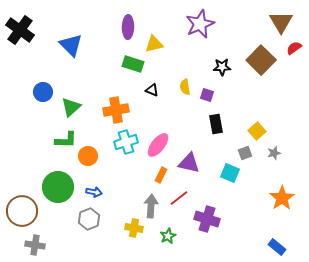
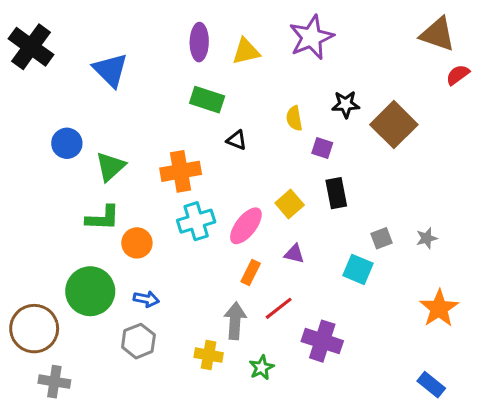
brown triangle: (281, 22) -> (437, 34), turned -40
yellow triangle: (154, 44) -> (246, 51), moved
brown square: (261, 60) -> (394, 125), moved
yellow semicircle: (185, 87) -> (294, 118), moved
yellow square: (257, 131) -> (290, 204), moved
purple triangle: (189, 163) -> (294, 254), size x0.6

